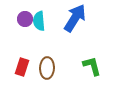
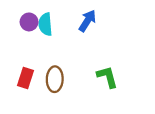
blue arrow: (75, 18) -> (87, 21), size x0.7

